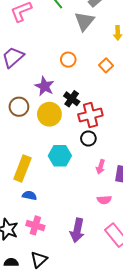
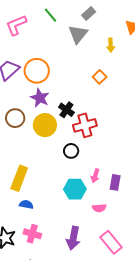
orange circle: (68, 60) -> (37, 71), moved, size x1.6
black circle: (88, 138) -> (71, 151), moved
cyan hexagon: (60, 156) -> (75, 189), moved

